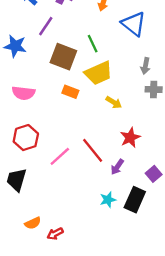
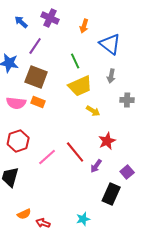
brown square: (63, 57) -> (36, 77), moved
gray arrow: (145, 66) -> (111, 76), moved
orange rectangle: (70, 92) -> (38, 102), moved
cyan star: (108, 200) -> (83, 219), moved
red arrow: (55, 234) -> (43, 223), turned 48

